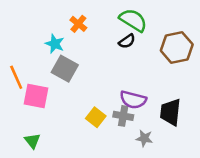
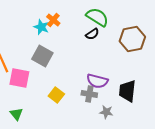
cyan star: (55, 44) -> (41, 27), moved
yellow square: (96, 117) -> (56, 95), moved

